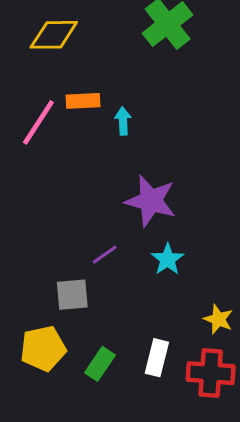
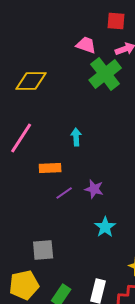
orange rectangle: (83, 101) -> (50, 168), moved
purple star: (151, 201) -> (94, 189), size x0.6
purple line: (105, 255) -> (64, 193), moved

